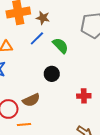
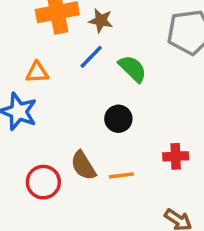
brown semicircle: (31, 100) -> (83, 166), turned 84
orange line: (24, 125) -> (121, 175), moved

